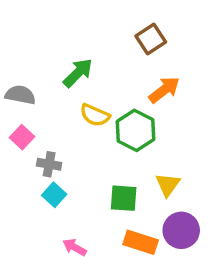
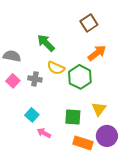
green arrow: (78, 73) -> (46, 43), turned -90
gray cross: (49, 164) -> (35, 79), moved
pink arrow: (75, 247) -> (44, 133), moved

